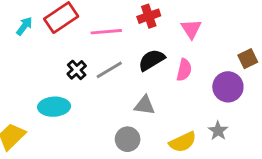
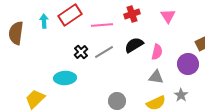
cyan arrow: (24, 26) -> (44, 21), turned -40
pink triangle: (191, 29) -> (168, 16), moved
gray triangle: (145, 105) -> (156, 77), moved

